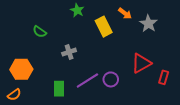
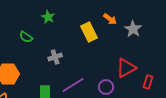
green star: (77, 10) -> (48, 17), moved
purple circle: (111, 79) -> (106, 87), moved

